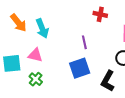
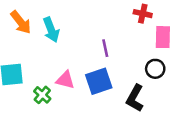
red cross: (100, 14) -> (143, 14), moved
pink triangle: (35, 55) -> (65, 80), moved

